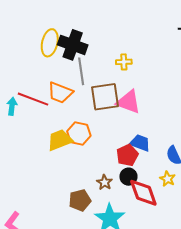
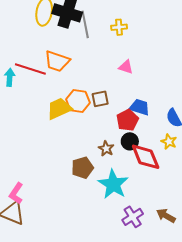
gray line: (81, 71) -> (85, 24), moved
brown square: (105, 97) -> (100, 99), moved, size x0.6
pink triangle: (129, 102) -> (126, 67), size x0.6

